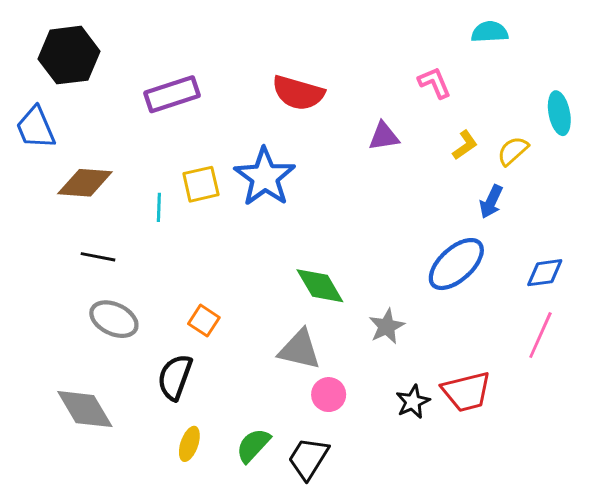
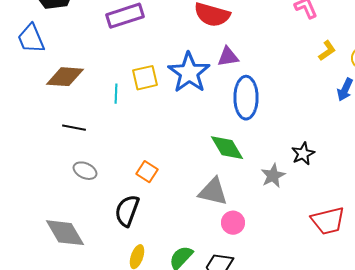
purple triangle: (384, 136) -> (228, 57), moved
blue ellipse: (456, 264) -> (246, 98), moved, turned -48
gray ellipse: (114, 319) -> (85, 171), size x0.7
black star: (413, 402) -> (303, 154), moved

